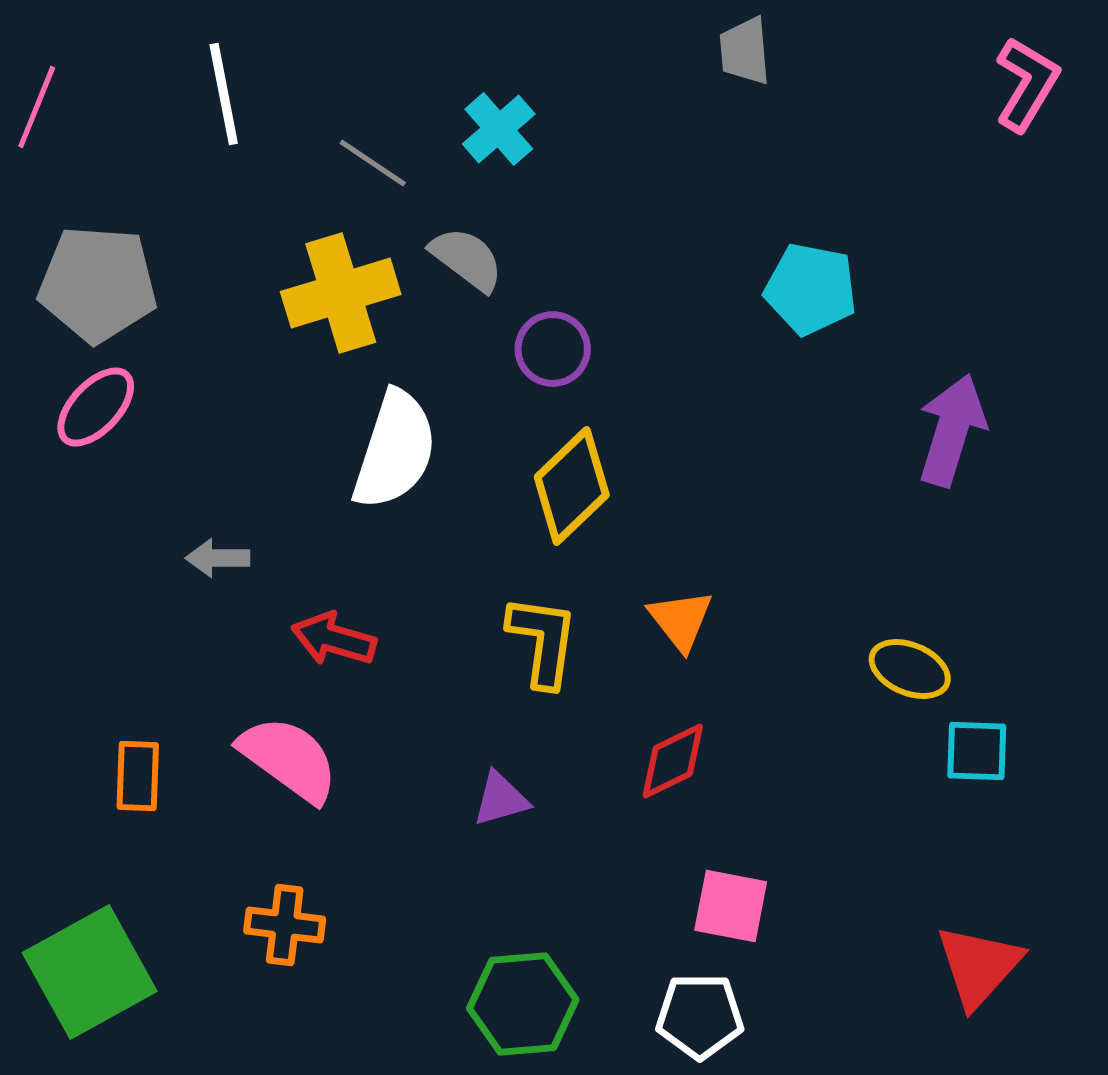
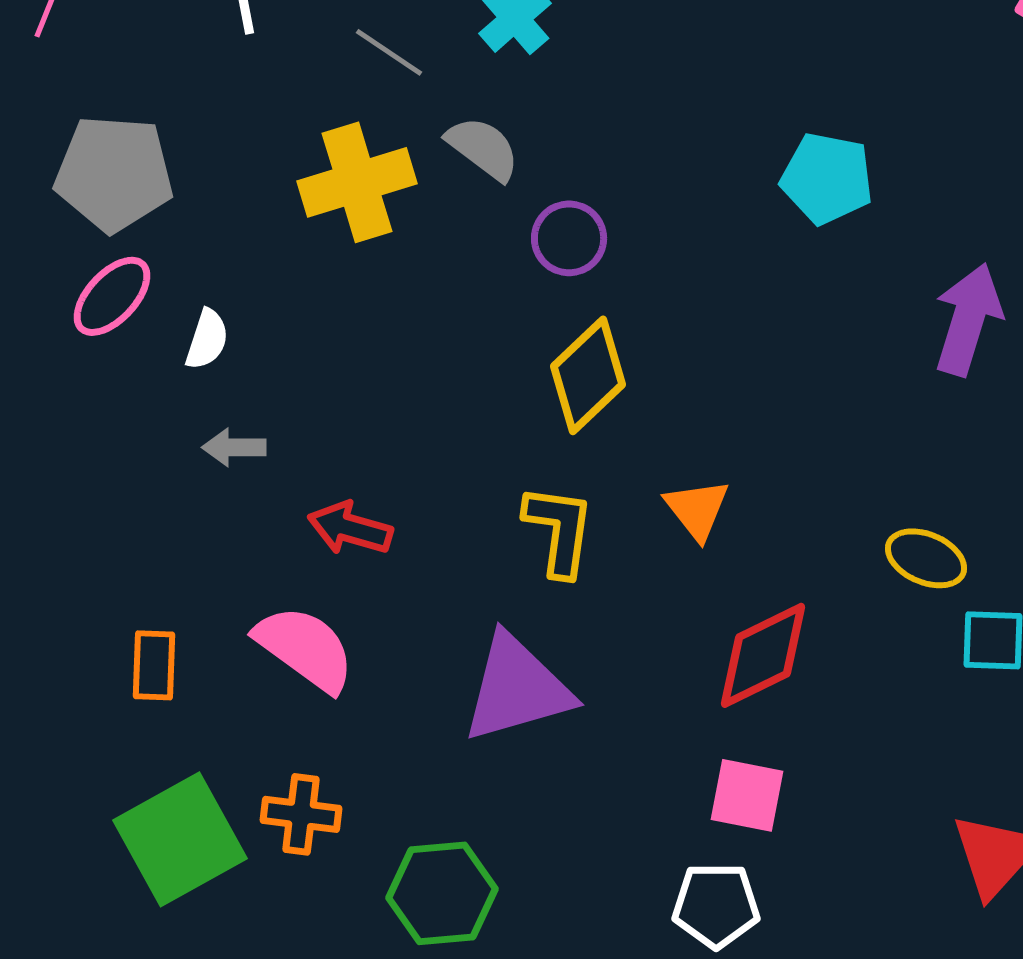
white semicircle: (395, 450) -> (207, 339), moved, size x0.5
red diamond: (673, 761) -> (763, 655), moved, size x1.4
purple triangle: (501, 799) -> (517, 688), size x2.0
green square: (90, 972) -> (180, 839), moved
green hexagon: (523, 1004) -> (442, 893), moved

